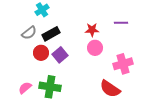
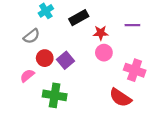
black rectangle: (51, 34) -> (79, 18), moved
pink cross: (123, 64) -> (135, 70), turned 36
pink semicircle: (25, 88) -> (27, 76), moved

